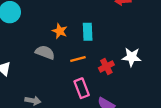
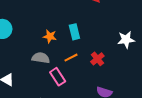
white star: (132, 57) -> (126, 40), moved
pink rectangle: (82, 88) -> (58, 77), moved

